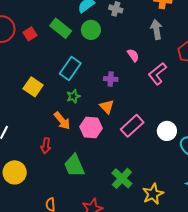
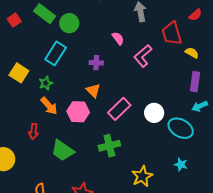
green circle: (91, 30) -> (69, 23), moved
green star: (73, 96) -> (46, 83), moved
green trapezoid: (74, 166) -> (63, 150), turned -30
green cross: (122, 178) -> (109, 146), moved, turned 35

